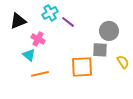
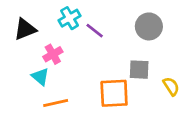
gray circle: (109, 31) -> (149, 26), moved
pink cross: (38, 39) -> (53, 54), turned 32

